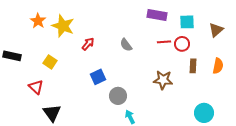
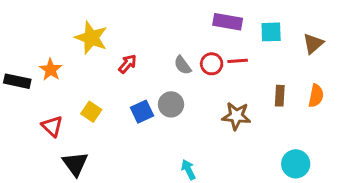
orange star: (38, 21) -> (51, 70), moved
red circle: (182, 44) -> (212, 64), moved
yellow square: (50, 62) -> (91, 112), moved
gray circle: (118, 96) -> (171, 104), moved

